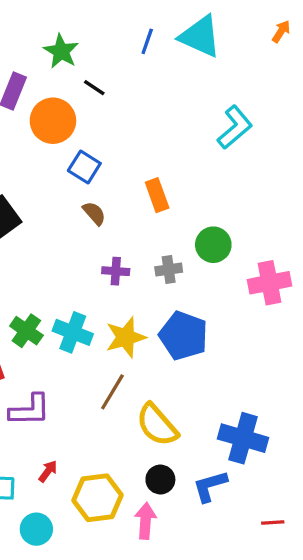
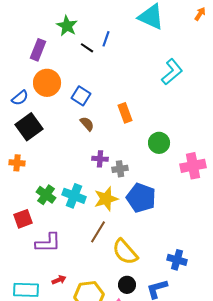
blue line: (147, 41) -> (106, 39), moved
orange circle: (53, 121) -> (47, 83), moved
gray cross: (169, 270) -> (120, 169), moved
blue cross: (243, 438) -> (177, 260), size x0.7
red arrow: (48, 471) -> (59, 280), turned 32

